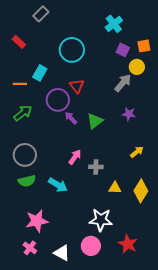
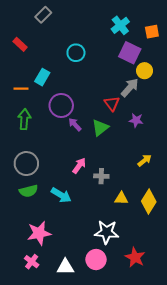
orange square: (144, 46) -> (152, 32), moved
cyan circle: (72, 50) -> (76, 53), size x0.7
purple square: (123, 50) -> (130, 53), size x1.5
red triangle: (77, 86) -> (112, 103), moved
green arrow: (23, 113) -> (24, 119), turned -48
white triangle: (62, 253) -> (65, 267), turned -30

